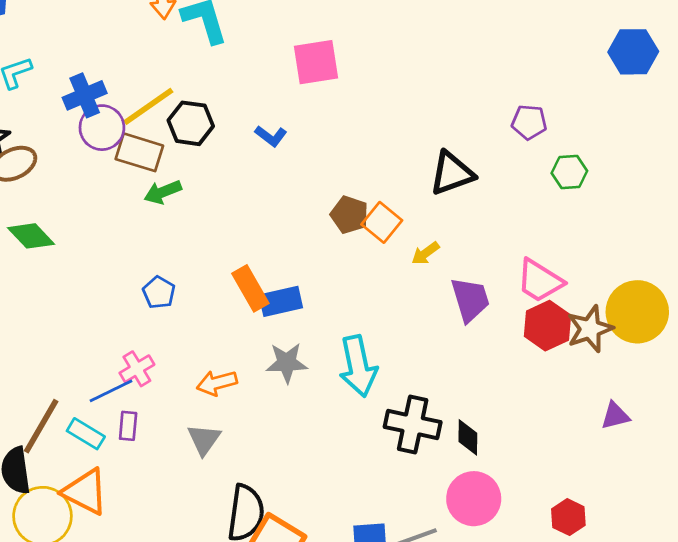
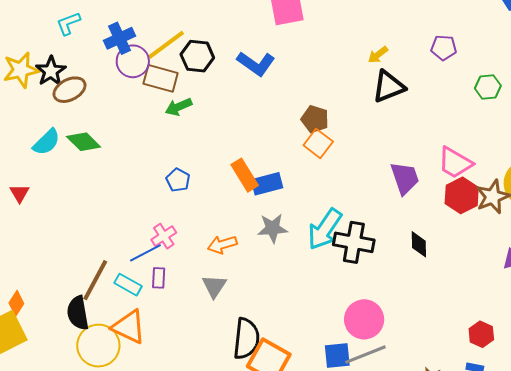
blue L-shape: (271, 136) -> (256, 64), size x1.6
green hexagon: (569, 172) -> (488, 87), moved
orange square: (382, 222) -> (318, 143), moved
yellow arrow: (425, 253) -> (378, 55), moved
cyan arrow: (358, 366) -> (325, 229), turned 48
black cross: (413, 424) -> (354, 242), moved
black diamond: (468, 437) -> (419, 244), moved
pink circle: (474, 499) -> (364, 319), moved

